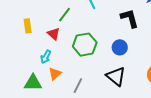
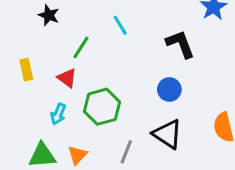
green hexagon: (85, 45) -> (102, 107), moved
orange triangle: (55, 74) -> (78, 155), moved
gray line: (78, 86) -> (126, 152), moved

